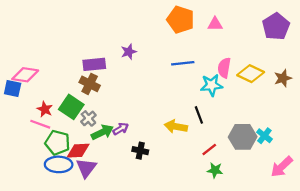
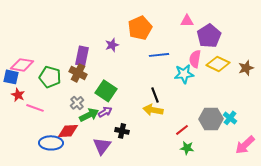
orange pentagon: (180, 20) -> (140, 28), moved, turned 30
purple pentagon: (276, 26) -> (209, 36), moved
purple rectangle: (94, 64) -> (82, 56), turned -72
green square: (71, 107) -> (106, 91), moved
red star: (45, 109) -> (18, 95), moved
black line: (199, 115) -> (155, 95), moved
green pentagon: (57, 143) -> (50, 77), moved
purple triangle: (86, 168) -> (102, 146), moved

